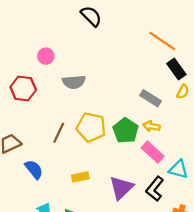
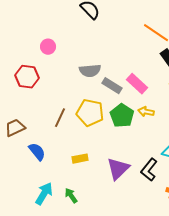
gray semicircle: (74, 82) -> (90, 71), moved
gray rectangle: (150, 98) -> (112, 86), moved
pink rectangle: (153, 152) -> (137, 84), moved

